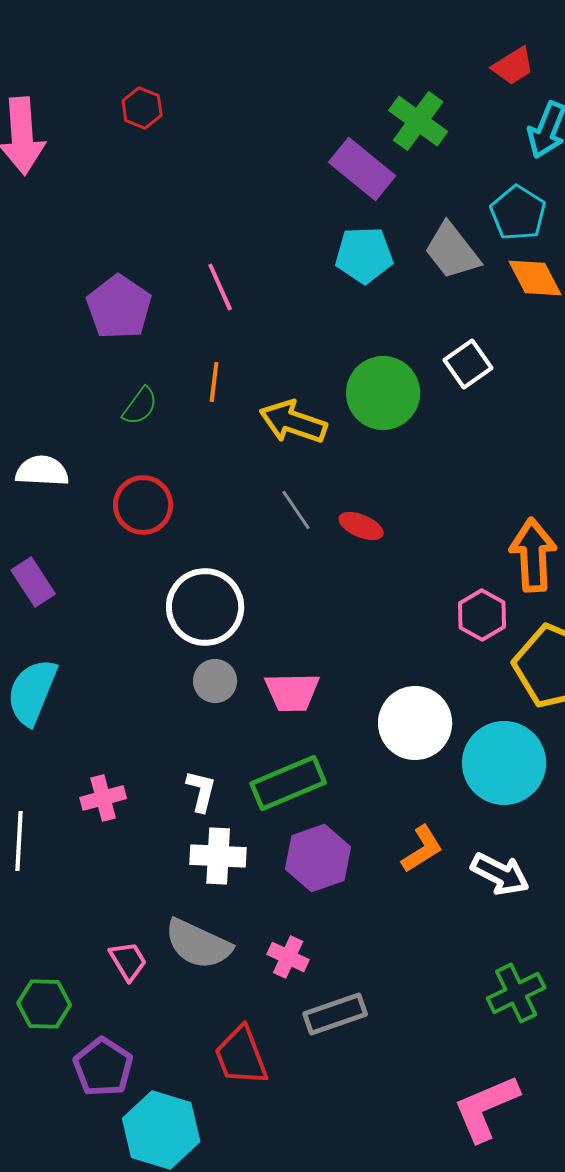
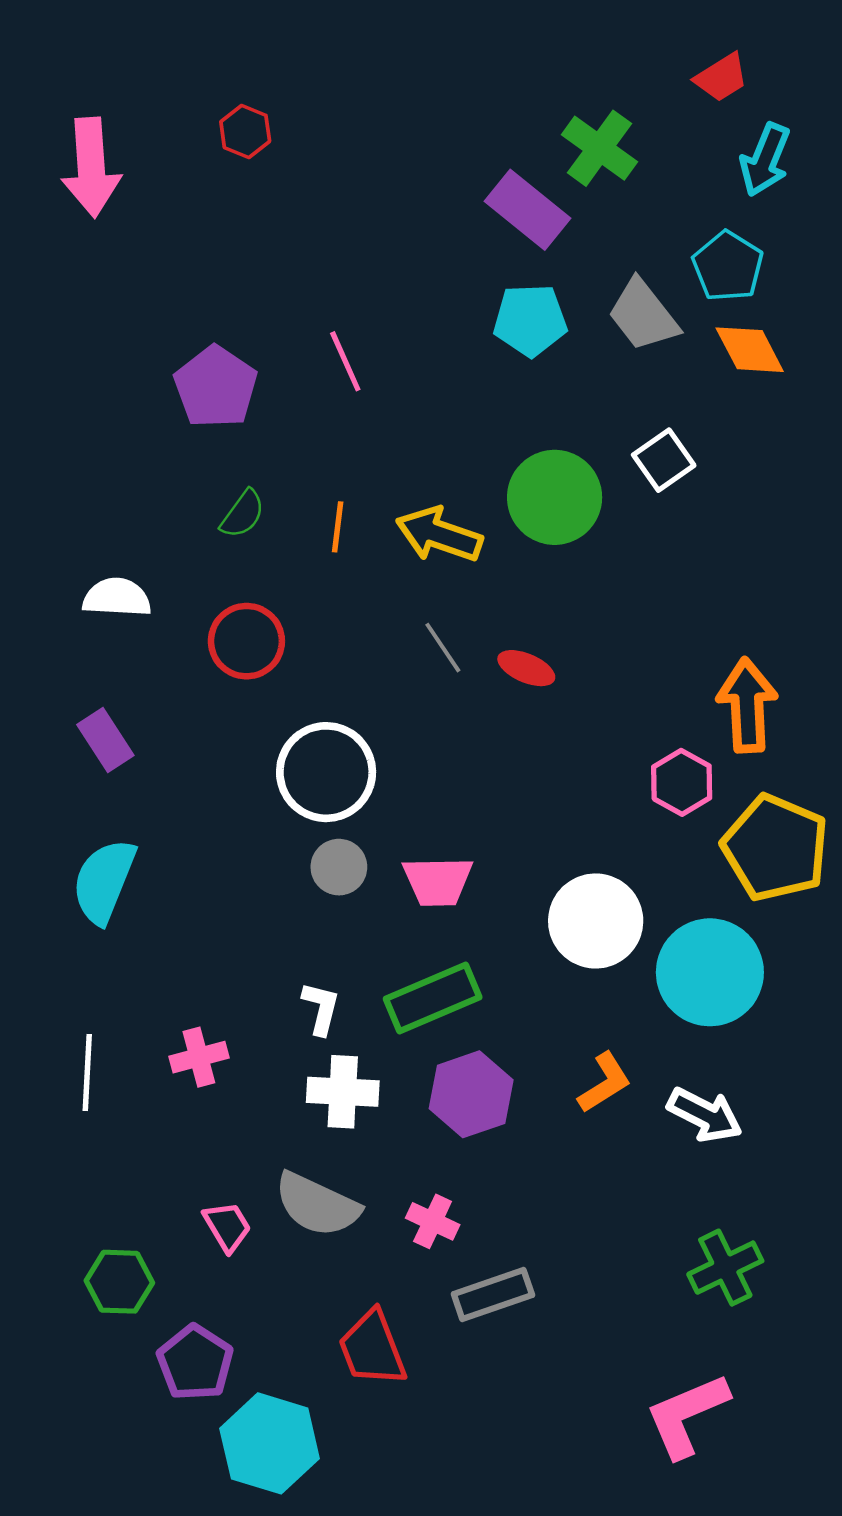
orange line: (214, 382) -> (338, 527), moved
pink cross: (103, 798) -> (199, 1057), moved

